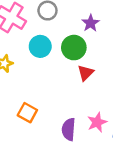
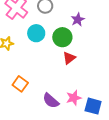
purple semicircle: (69, 129) -> (51, 101), turned -60

